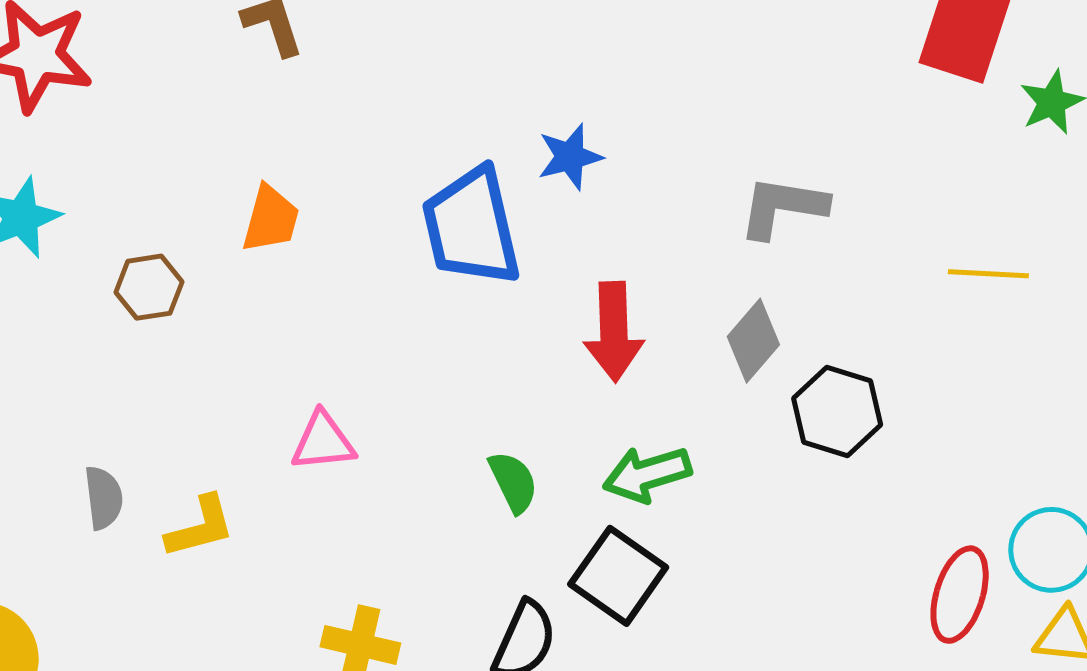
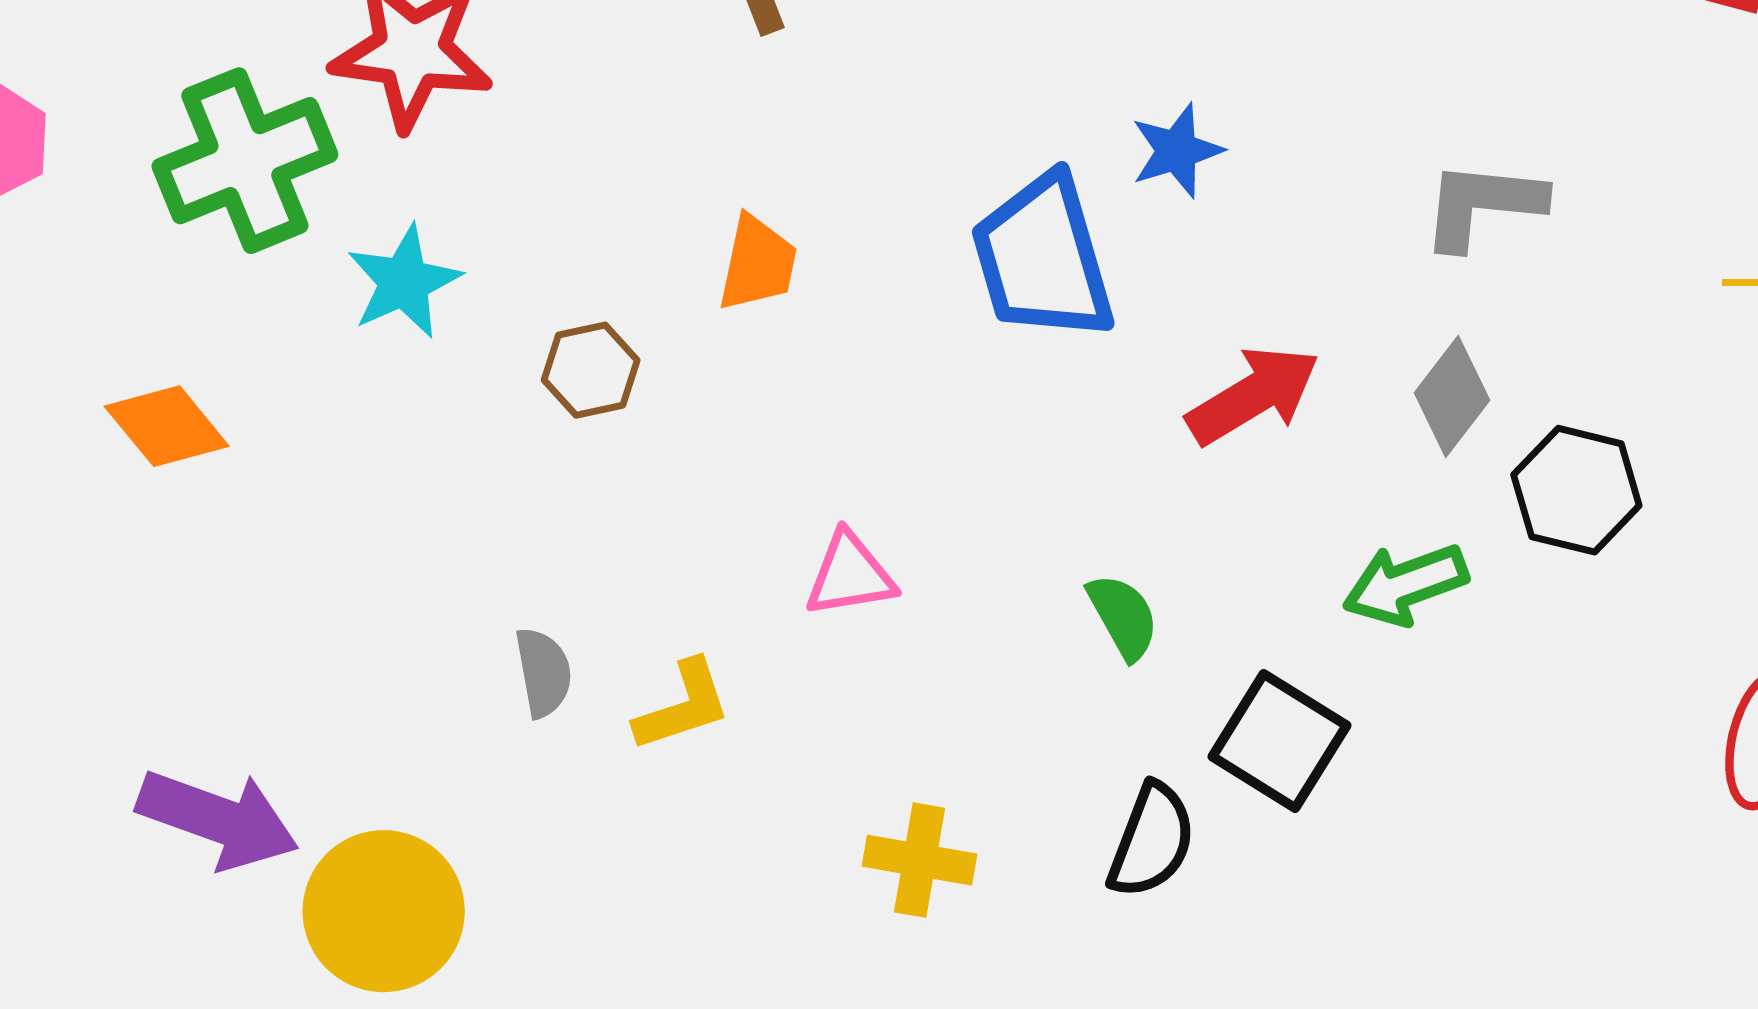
red arrow: (614, 332) -> (1253, 395), turned -116
green arrow: (647, 474) -> (1405, 584), moved

